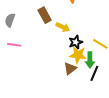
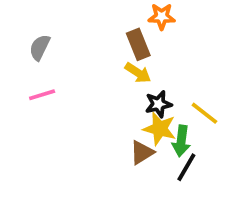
brown rectangle: (45, 15) -> (138, 44), moved
pink line: (14, 45) -> (42, 95), turned -32

